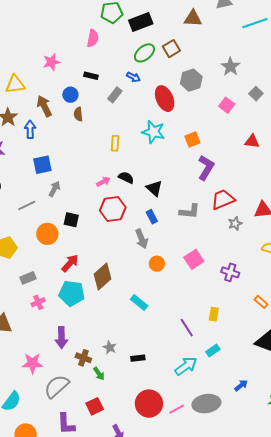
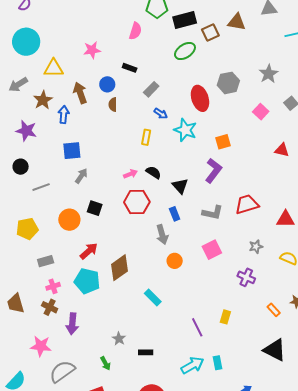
brown square: (171, 49) -> (210, 33), moved
blue arrow: (133, 77) -> (161, 114), moved
purple L-shape: (206, 168) -> (213, 171), moved
gray line: (27, 205) -> (41, 187), moved
gray star: (235, 224) -> (256, 247), moved
pink square: (194, 259) -> (212, 250), moved
cyan rectangle: (213, 351) -> (217, 363), moved, turned -72
brown cross: (83, 358) -> (50, 307), moved

